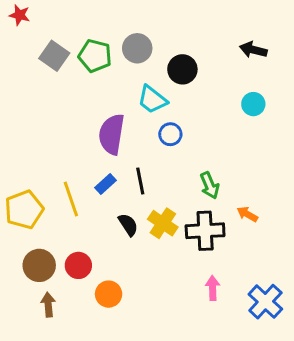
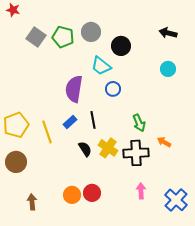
yellow pentagon: (24, 210) -> (16, 125), moved
brown circle: (39, 265) -> (16, 162), moved
red circle: (78, 265) -> (92, 193), moved

